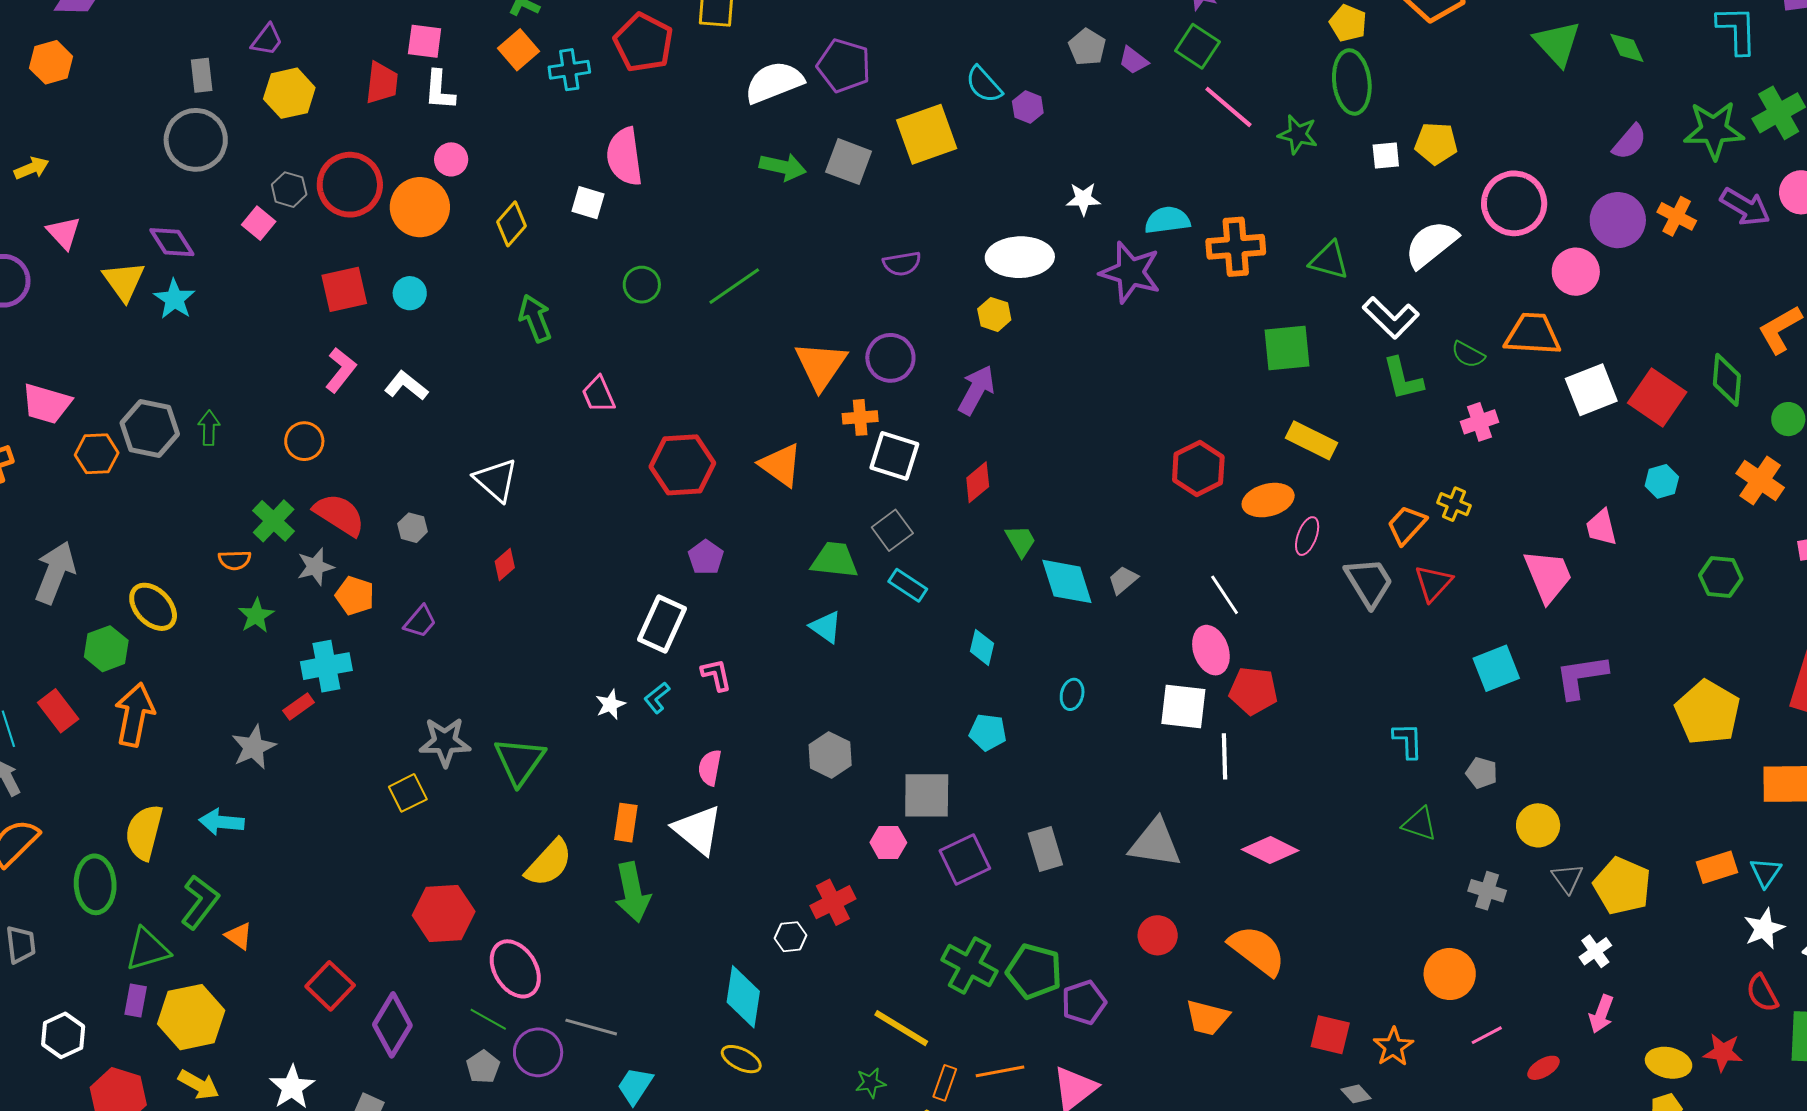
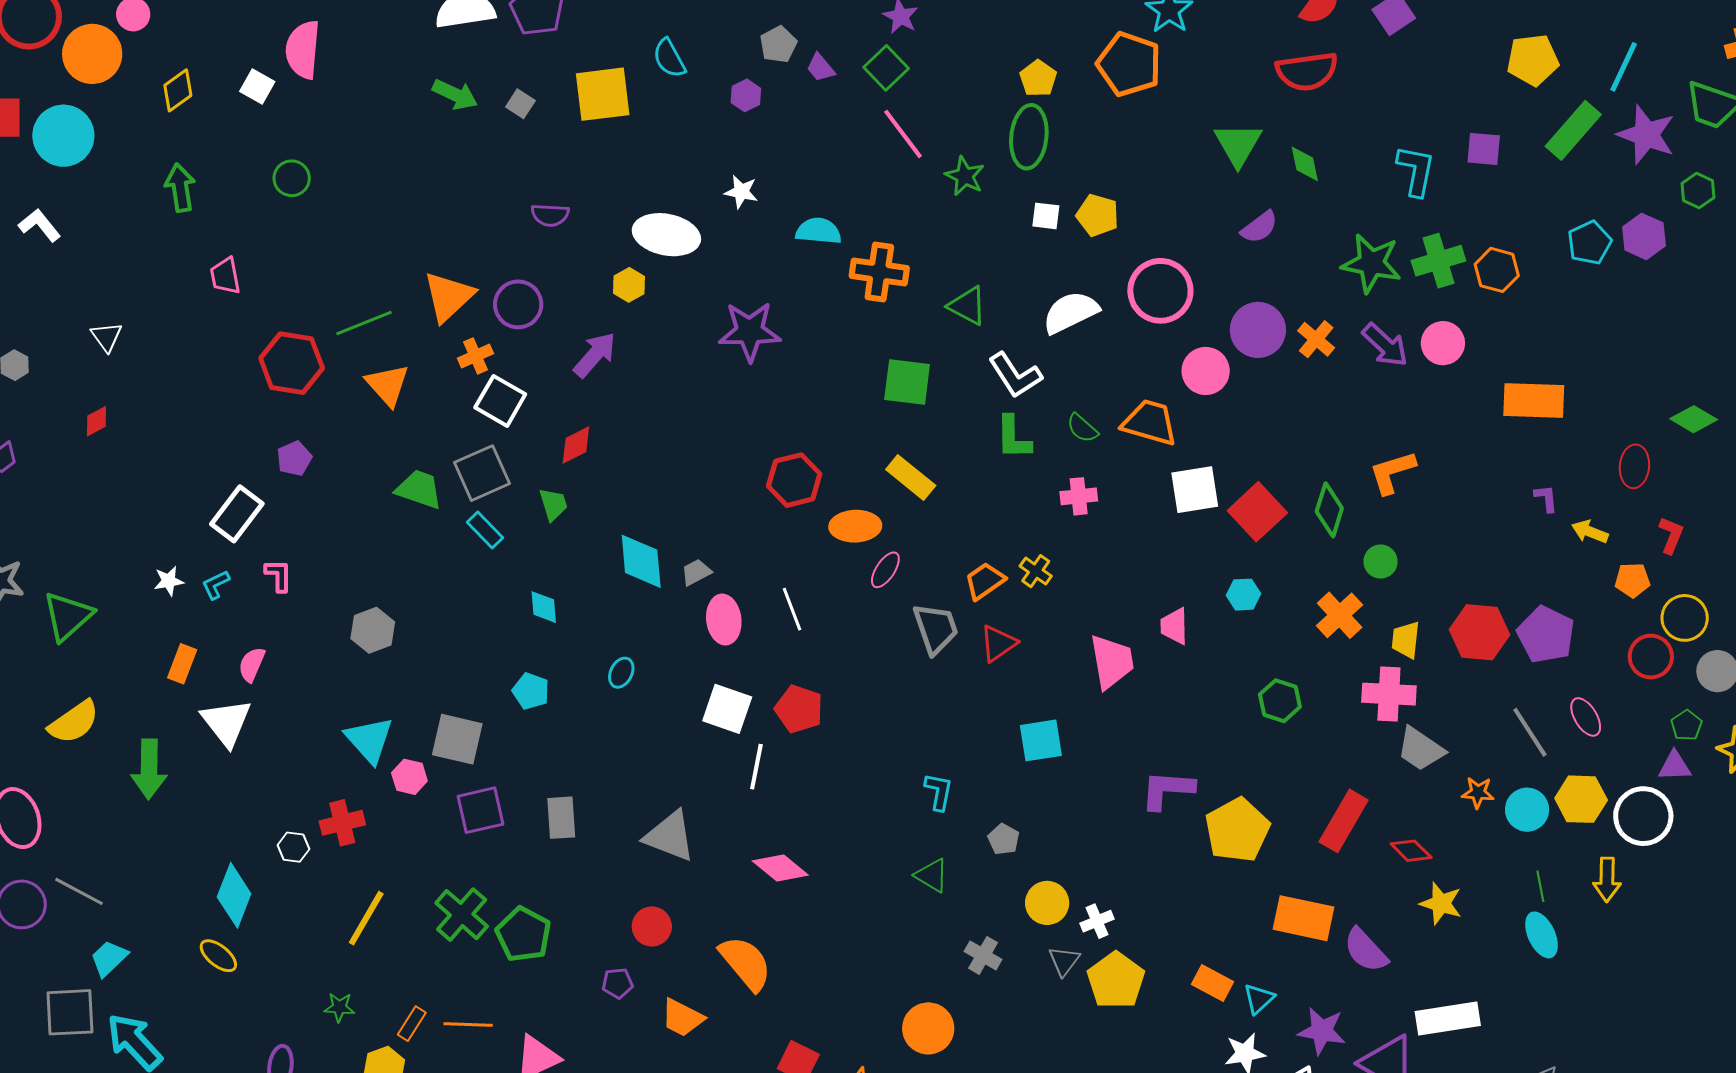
purple hexagon: (1028, 107) -> (746, 95), moved
purple semicircle: (1630, 142) -> (1259, 227), moved
gray square: (849, 162) -> (520, 104), size x0.6
purple star: (1130, 272) -> (750, 331), moved, turned -30
green line: (734, 286) -> (364, 323), moved
cyan circle: (410, 293) -> (63, 136), size x1.8
orange cross: (860, 417) -> (475, 356), turned -32
white triangle: (496, 480) -> (106, 337), size x0.7
gray square: (892, 530) -> (482, 473), size x1.4
green trapezoid: (1021, 541) -> (553, 504), moved
cyan triangle: (826, 627) -> (369, 740), moved, size x1.5
cyan diamond: (982, 647) -> (544, 607), turned -30
pink ellipse: (1211, 650) -> (724, 620), moved
purple L-shape: (1581, 676) -> (1167, 790), moved
gray hexagon: (830, 755) -> (373, 630), moved
orange rectangle: (626, 823) -> (182, 664), moved
orange rectangle: (1717, 867) -> (1212, 983), turned 33
white cross: (1595, 951) -> (1097, 921), moved
purple pentagon: (1084, 1002) -> (617, 983), moved, size x0.7
yellow line: (901, 1028) -> (366, 918), moved, turned 76

